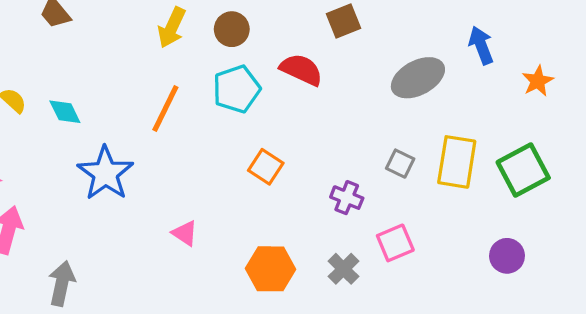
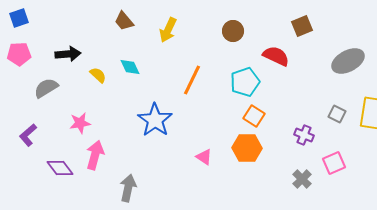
yellow arrow: (172, 28) -> (168, 30), moved
cyan pentagon: (237, 89) -> (245, 82), moved
cyan diamond: (65, 112) -> (130, 67), moved
orange hexagon: (271, 269) -> (247, 148), moved

